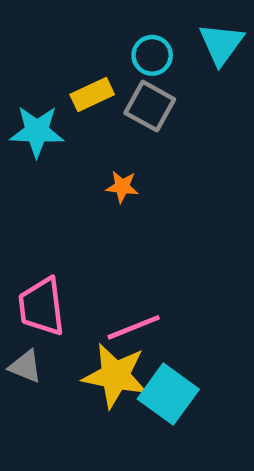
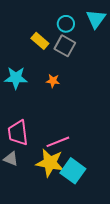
yellow rectangle: (92, 94) -> (40, 41), turned 66
cyan star: (37, 131) -> (16, 78), moved

